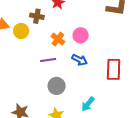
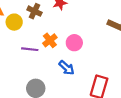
purple line: (48, 60) -> (30, 49), moved

